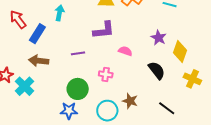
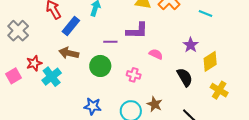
yellow diamond: (180, 51) -> (210, 61), turned 30
purple line: (78, 53) -> (110, 42), moved
green circle: (78, 89) -> (100, 66), moved

